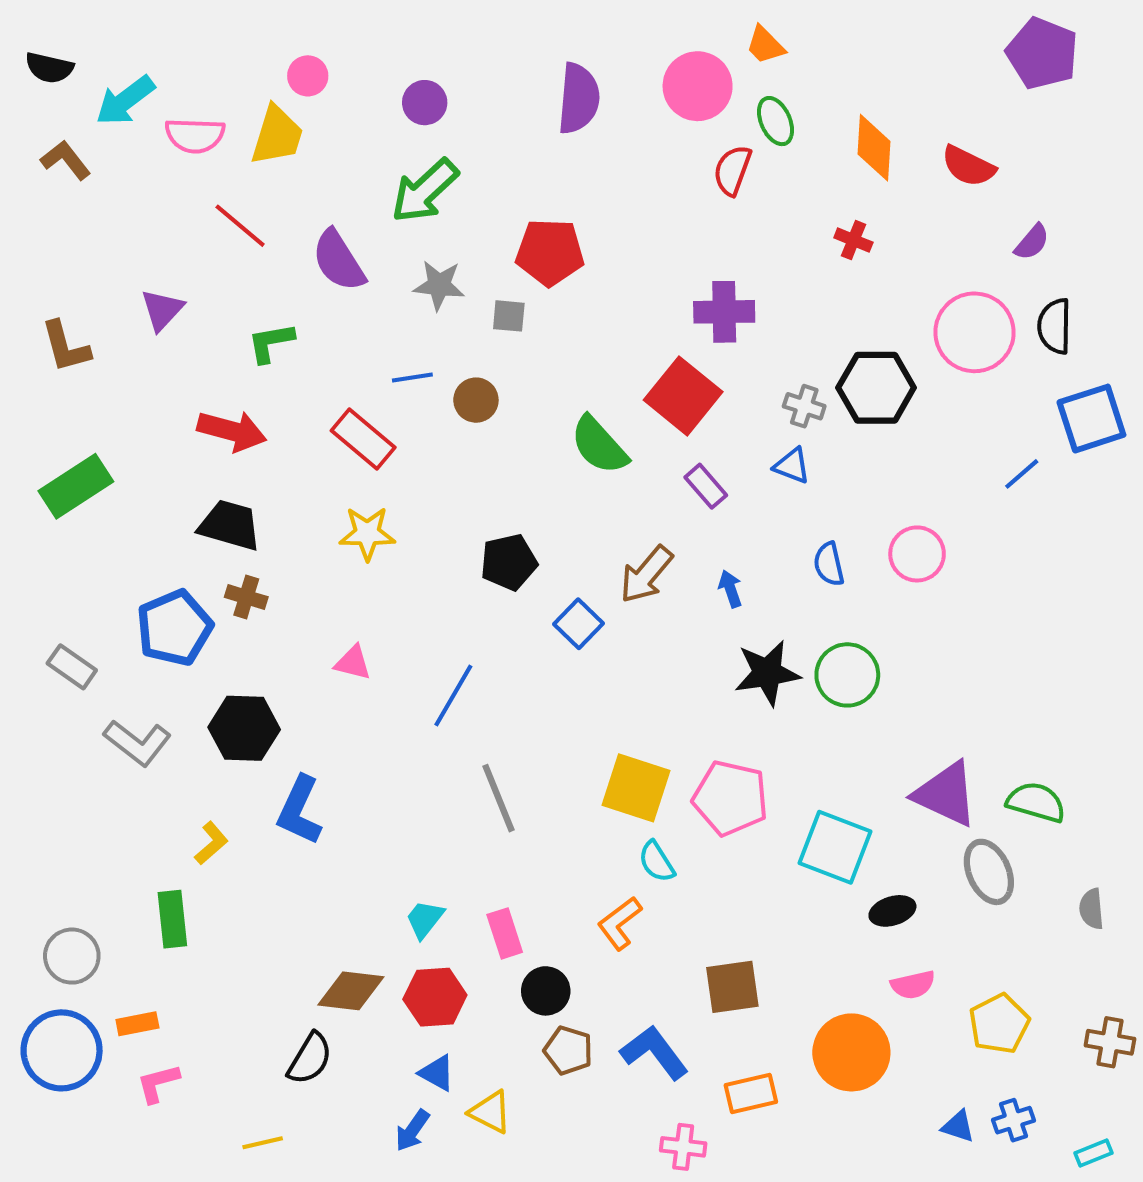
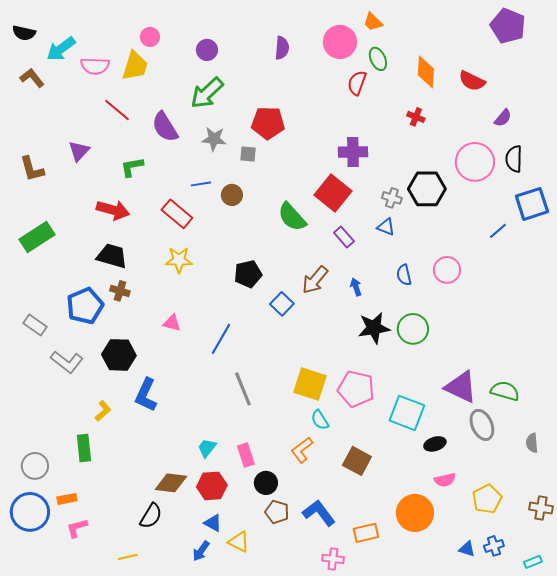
purple semicircle: (579, 98) -> (282, 48), size x0.7
brown square: (732, 987) -> (357, 461), moved, turned 36

